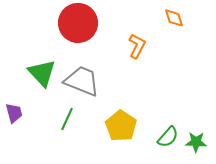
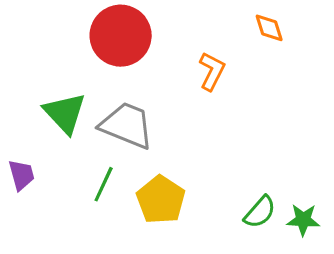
yellow pentagon: (121, 126) -> (161, 200), moved

